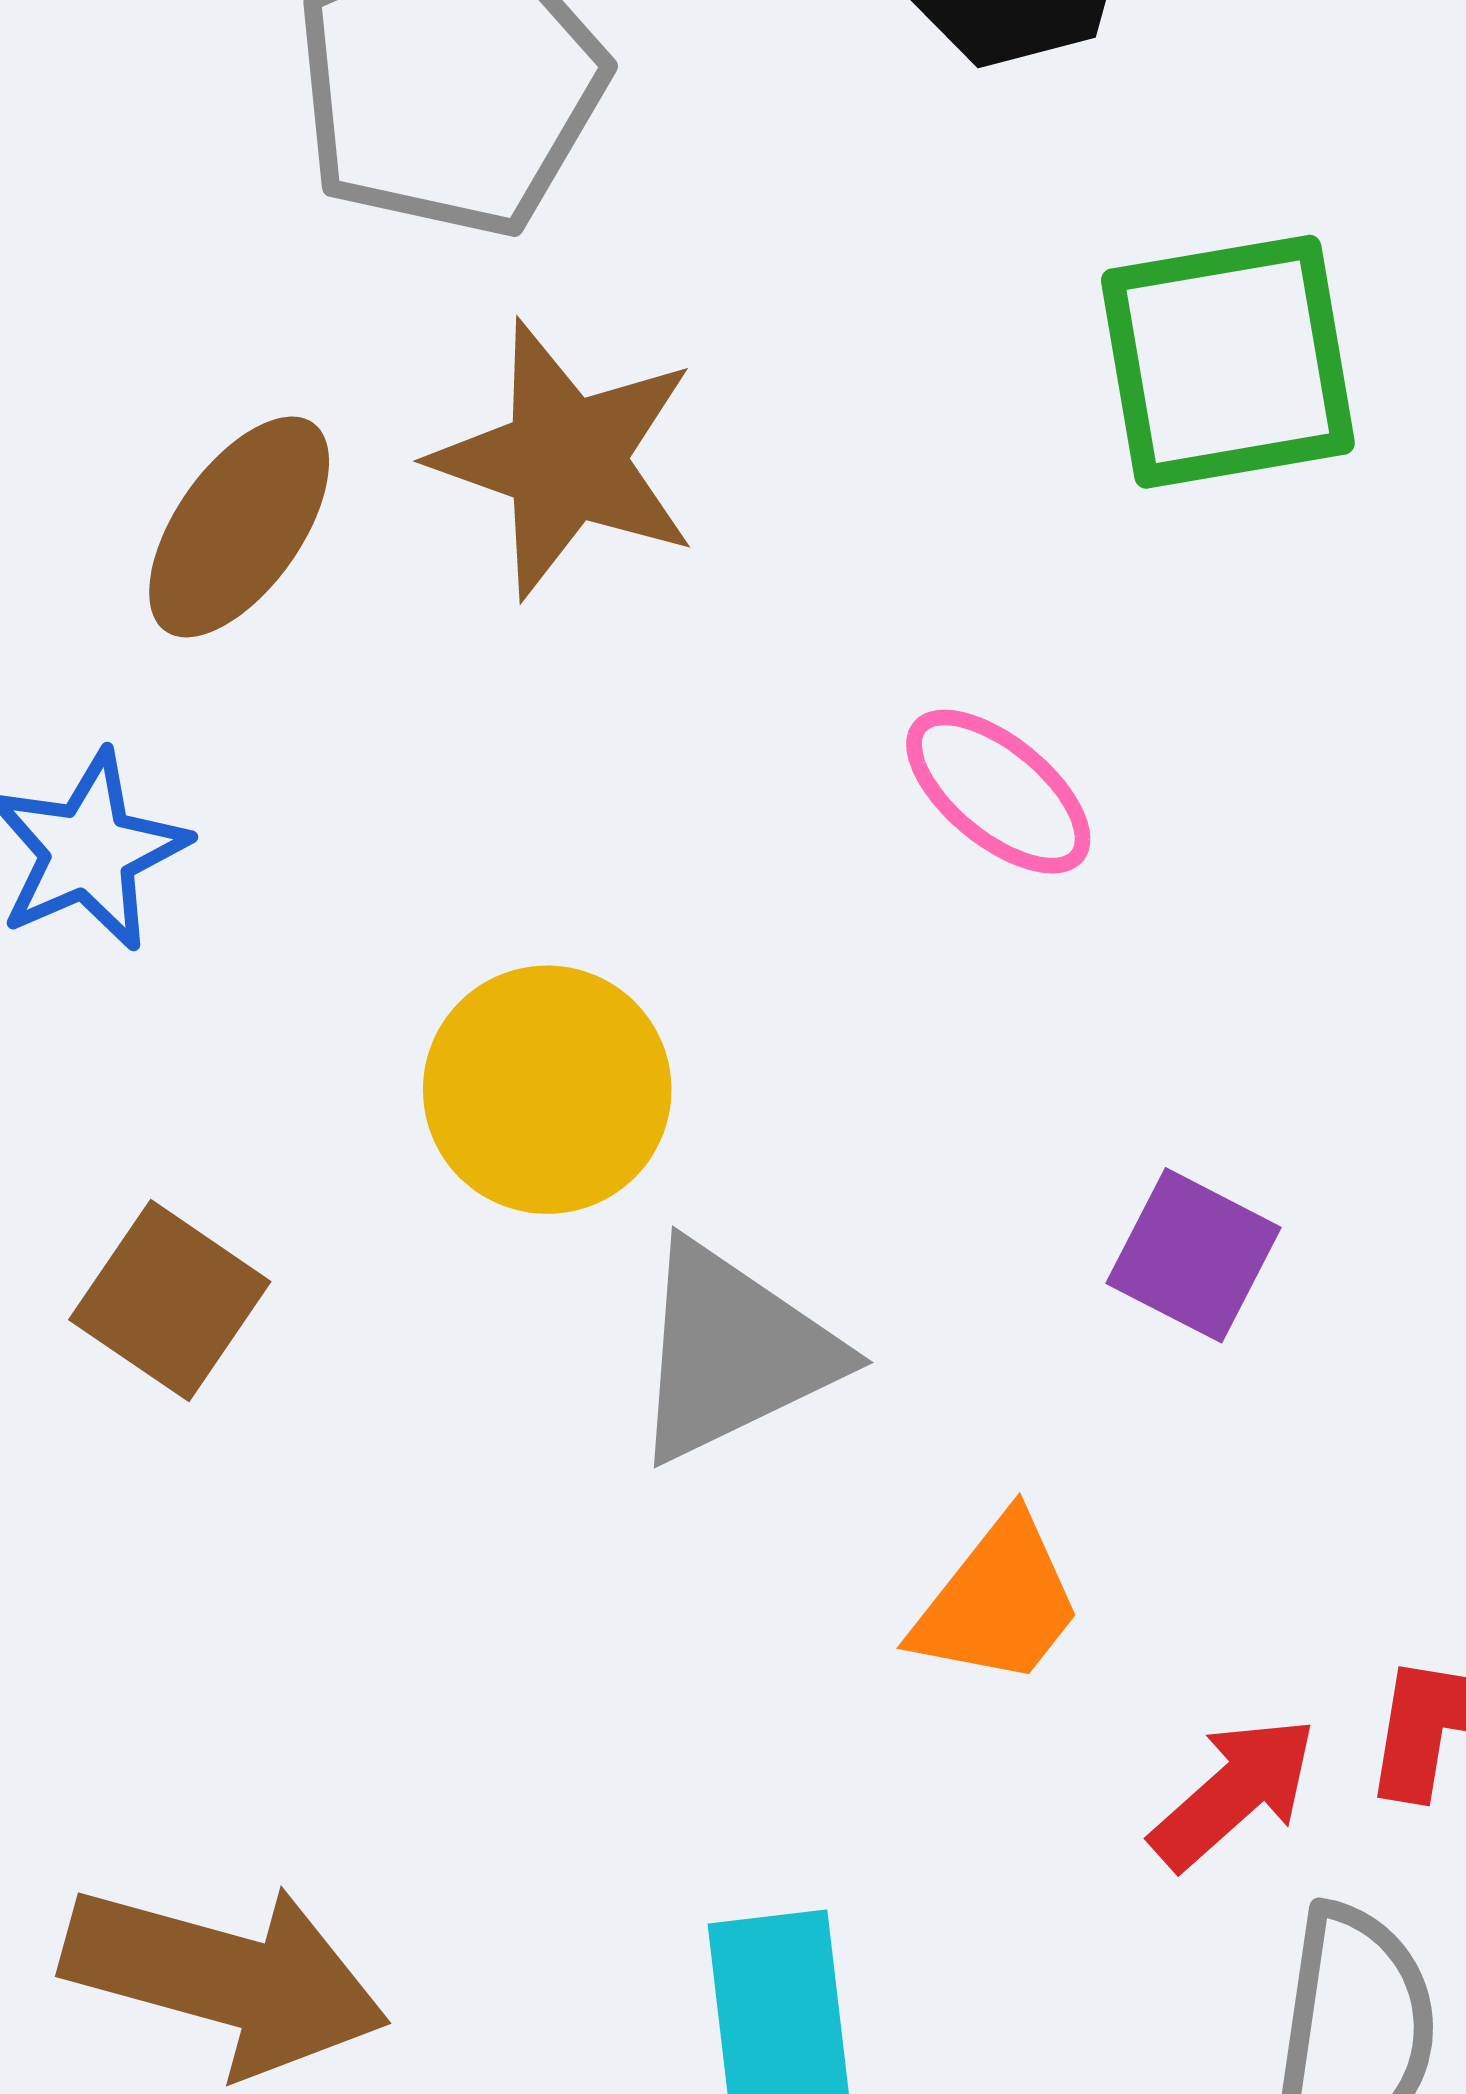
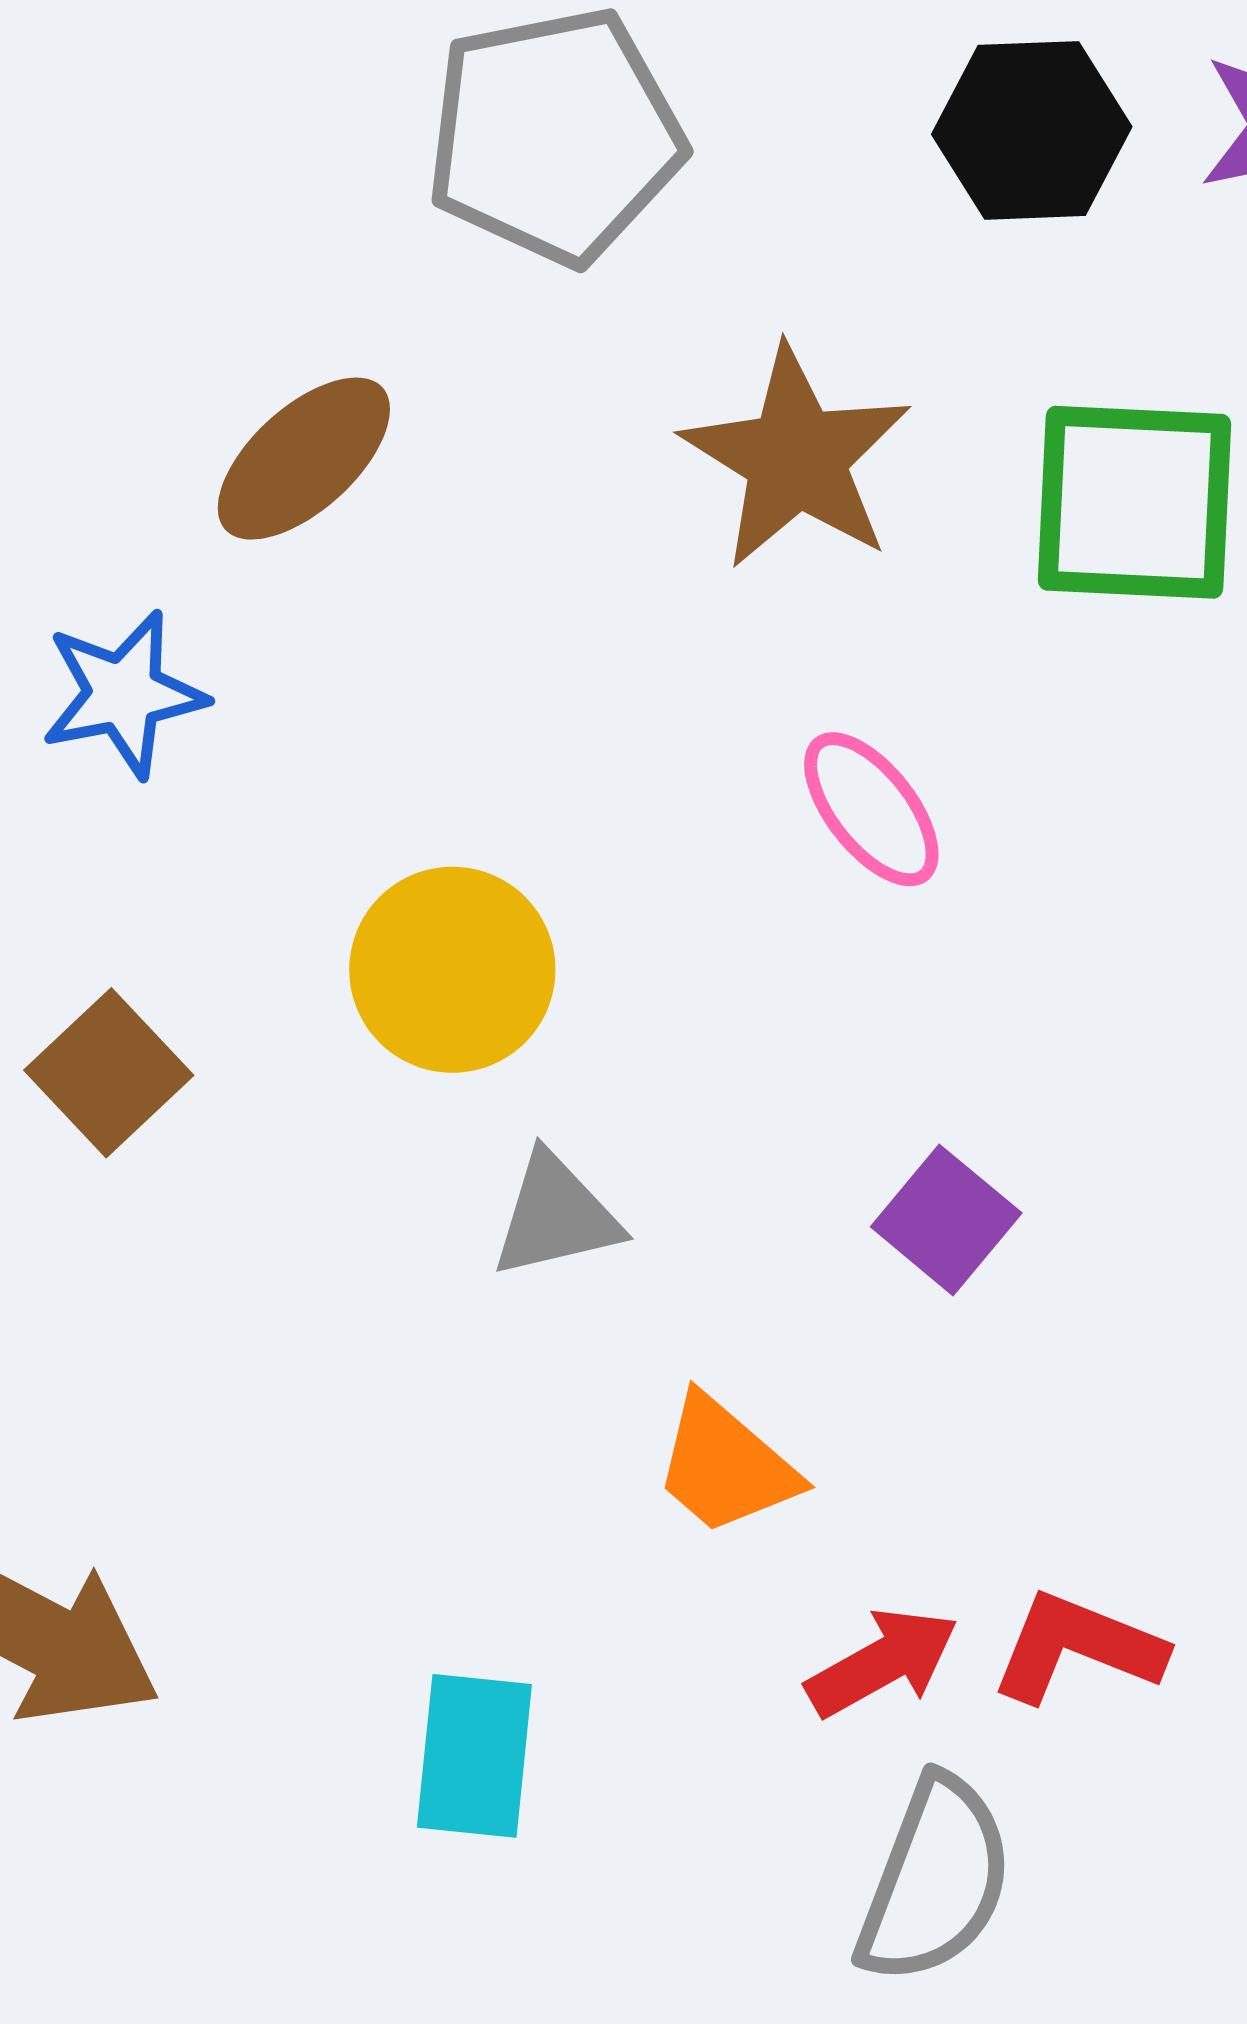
brown star: (565, 459) -> (796, 458), moved
gray triangle: (733, 1352) -> (556, 1216), size x0.7
orange trapezoid: (998, 1602) -> (726, 1466), turned 80

